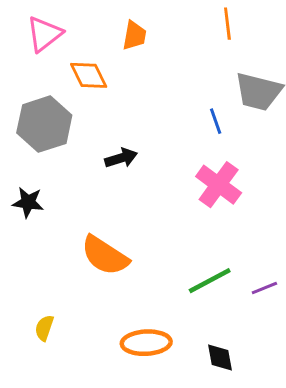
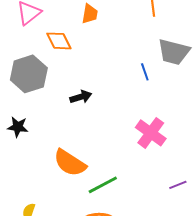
pink cross: (219, 185) -> (151, 133), moved
green line: (210, 281) -> (103, 185), moved

